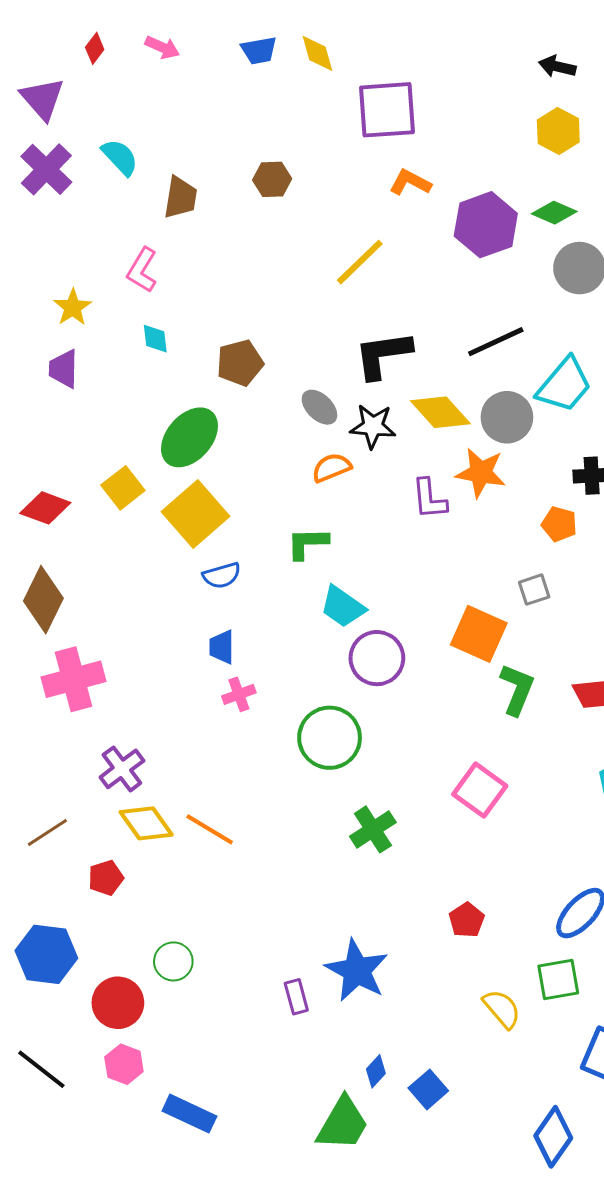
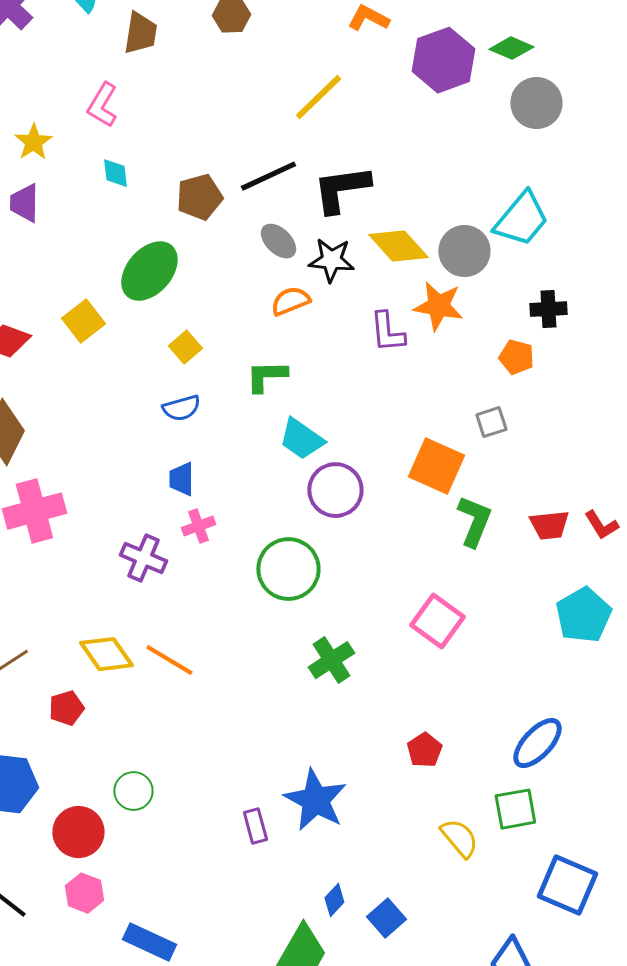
black line: (496, 342) -> (268, 176), moved
yellow square: (196, 514) -> (185, 347), moved, size x0.5
purple cross: (122, 769) -> (143, 558), moved, turned -30

